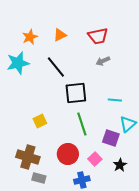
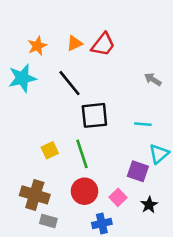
red trapezoid: (98, 36) -> (103, 45), moved, turned -40
gray arrow: (103, 61) -> (153, 79), moved, turned 56
green line: (82, 124) -> (82, 154), moved

